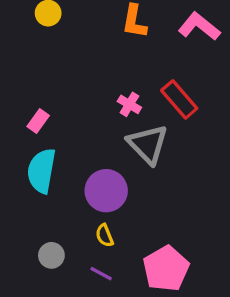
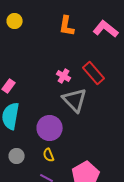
gray circle: (51, 255) -> (17, 156), moved

